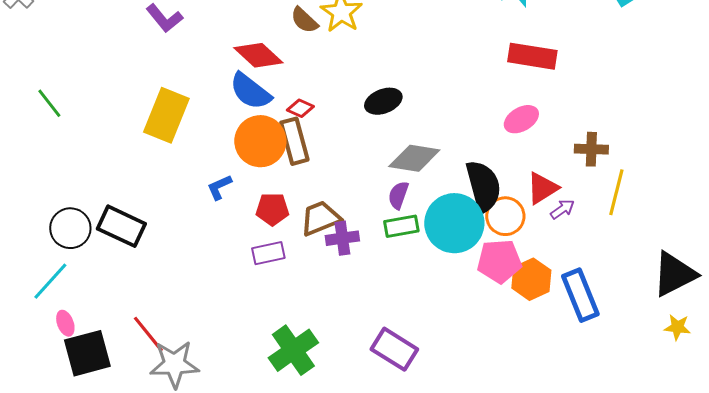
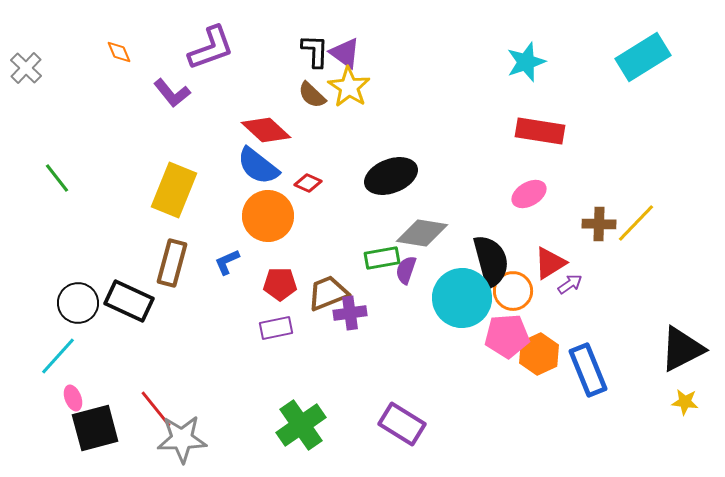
black ellipse: (383, 101) -> (391, 176), size x1.4
brown rectangle: (294, 141) -> (172, 263), moved, turned 30
yellow line: (616, 192) -> (636, 223), moved, turned 30
green rectangle: (401, 226) -> (382, 258), moved

